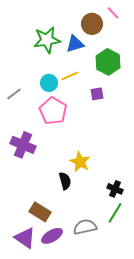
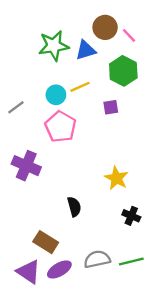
pink line: (113, 13) -> (129, 35), moved
yellow star: (80, 162) -> (116, 178), moved
green line: (115, 213) -> (131, 261), moved, turned 45

